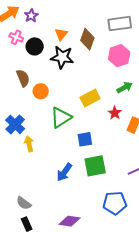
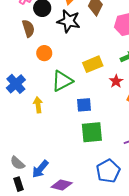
brown semicircle: (23, 78) -> (28, 28), moved
yellow arrow: (29, 144) -> (38, 105), moved
blue arrow: (64, 172) -> (40, 169), moved
blue pentagon: (115, 203) -> (108, 171), turned -30

